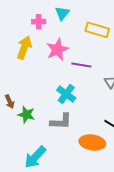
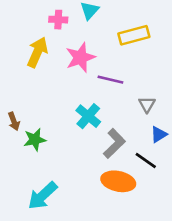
yellow rectangle: (97, 30) -> (134, 35), turned -35
green star: (26, 115) -> (35, 140), turned -30
gray L-shape: (61, 121) -> (114, 144), moved, turned -50

